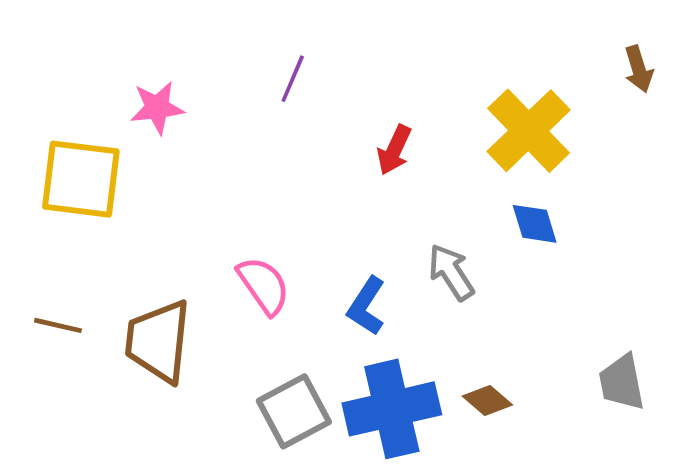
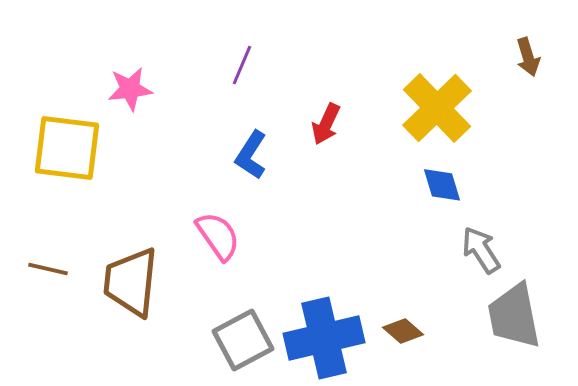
gray arrow: (451, 272) -> (481, 250), moved
blue L-shape: (366, 306) -> (251, 155), moved
gray trapezoid: (622, 382) -> (514, 316), size x1.4

